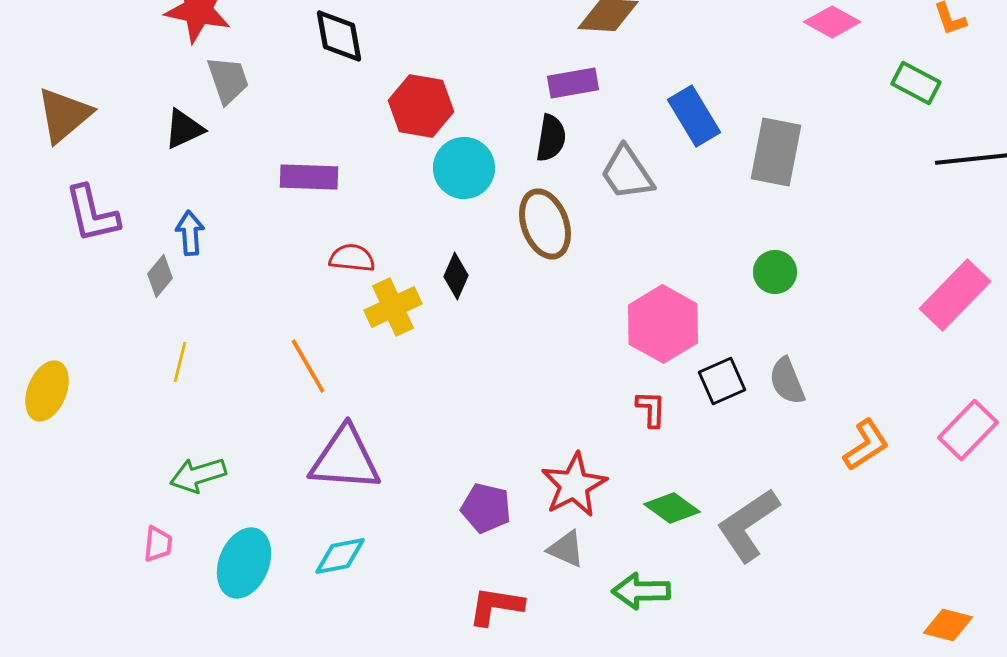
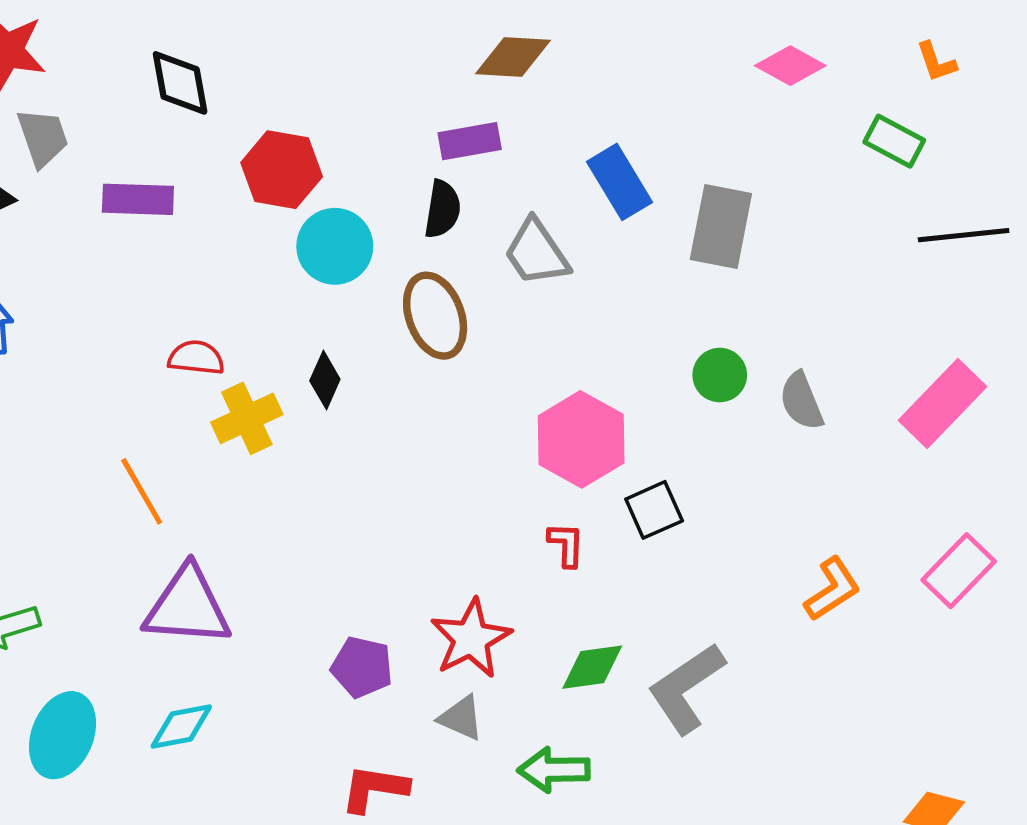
purple rectangle: (309, 177) -> (138, 199), moved
gray semicircle: (787, 381) -> (801, 401), moved
green diamond: (672, 508) -> (592, 667), turned -44

